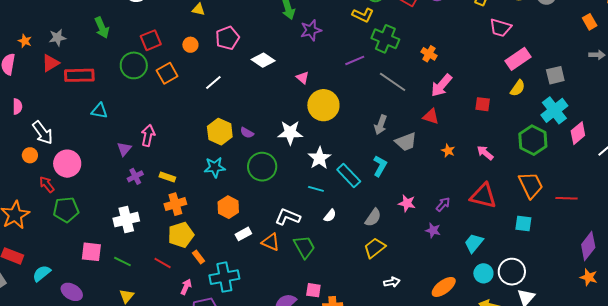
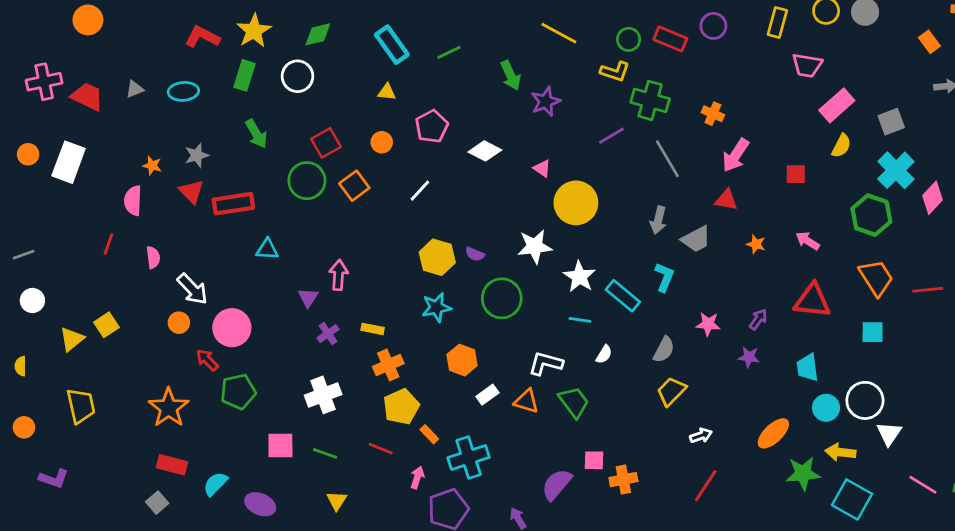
red triangle: (50, 63) -> (191, 192), turned -36
gray line: (393, 82) -> (667, 159), turned 32
cyan trapezoid: (474, 243) -> (807, 368), turned -40

